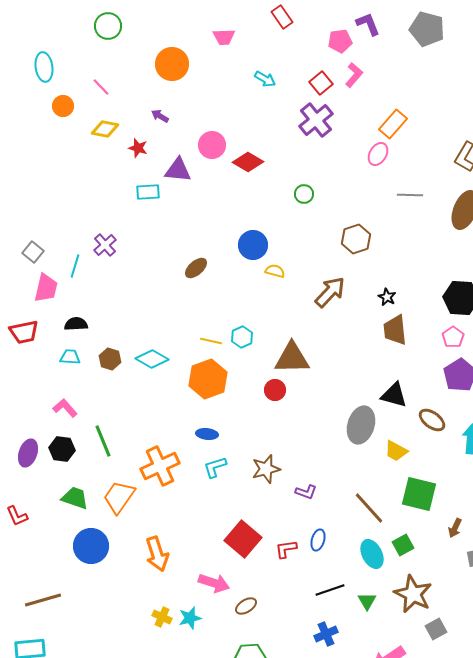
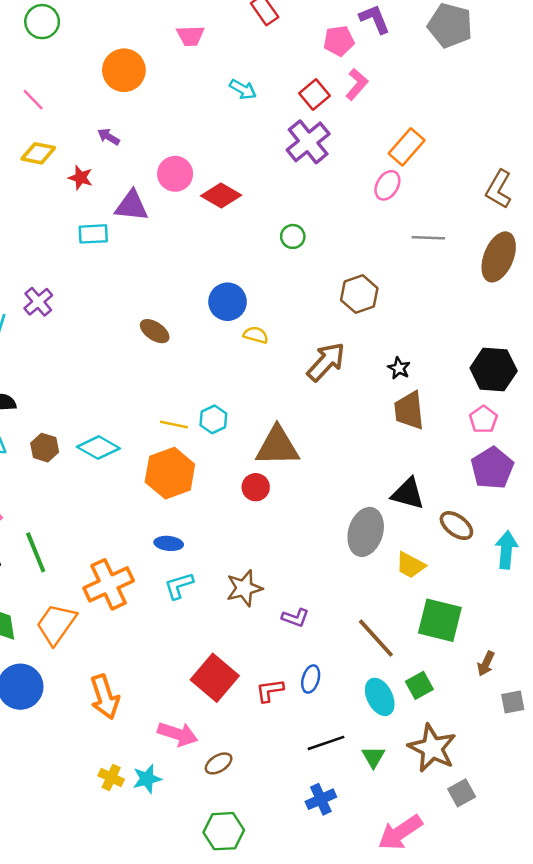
brown ellipse: (196, 268) -> (155, 331), turned 75

